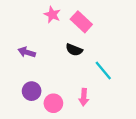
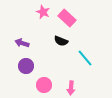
purple circle: (32, 91) -> (26, 66), moved
pink arrow: (84, 97) -> (71, 88), moved

